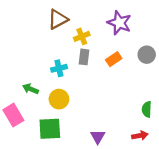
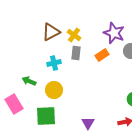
brown triangle: (58, 19) -> (51, 32), moved
purple star: (119, 23) -> (114, 33), moved
yellow cross: (82, 36) -> (74, 35), turned -32

